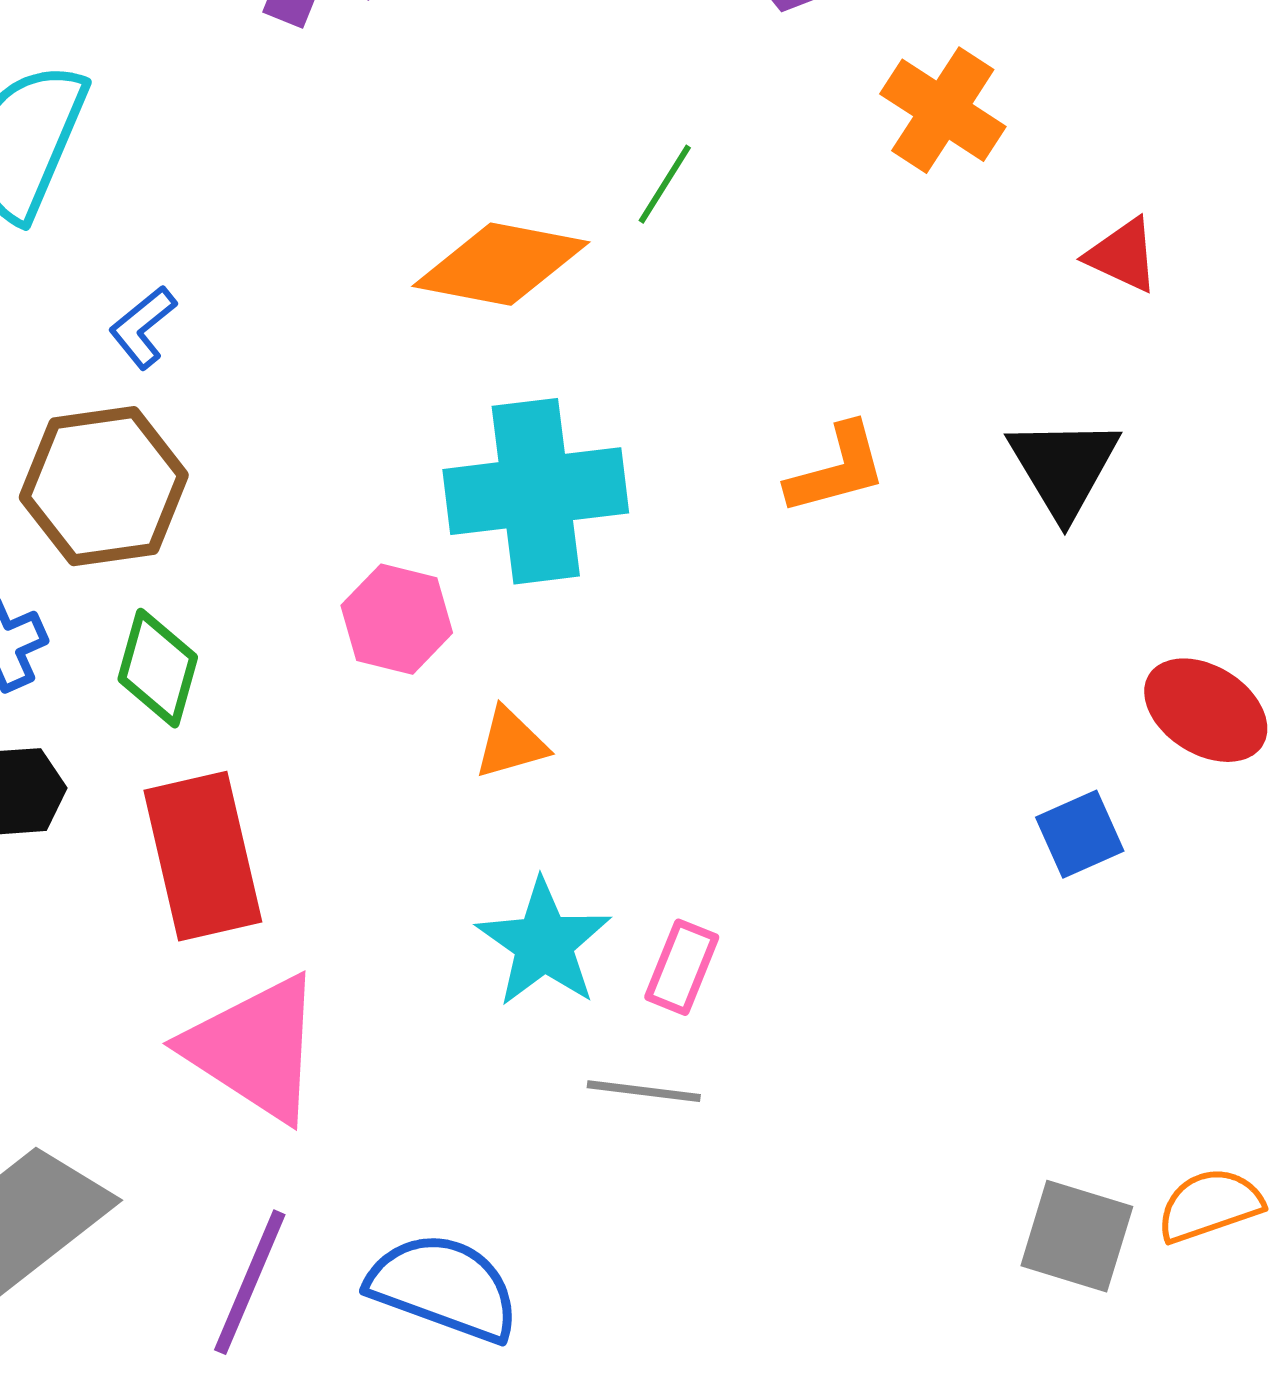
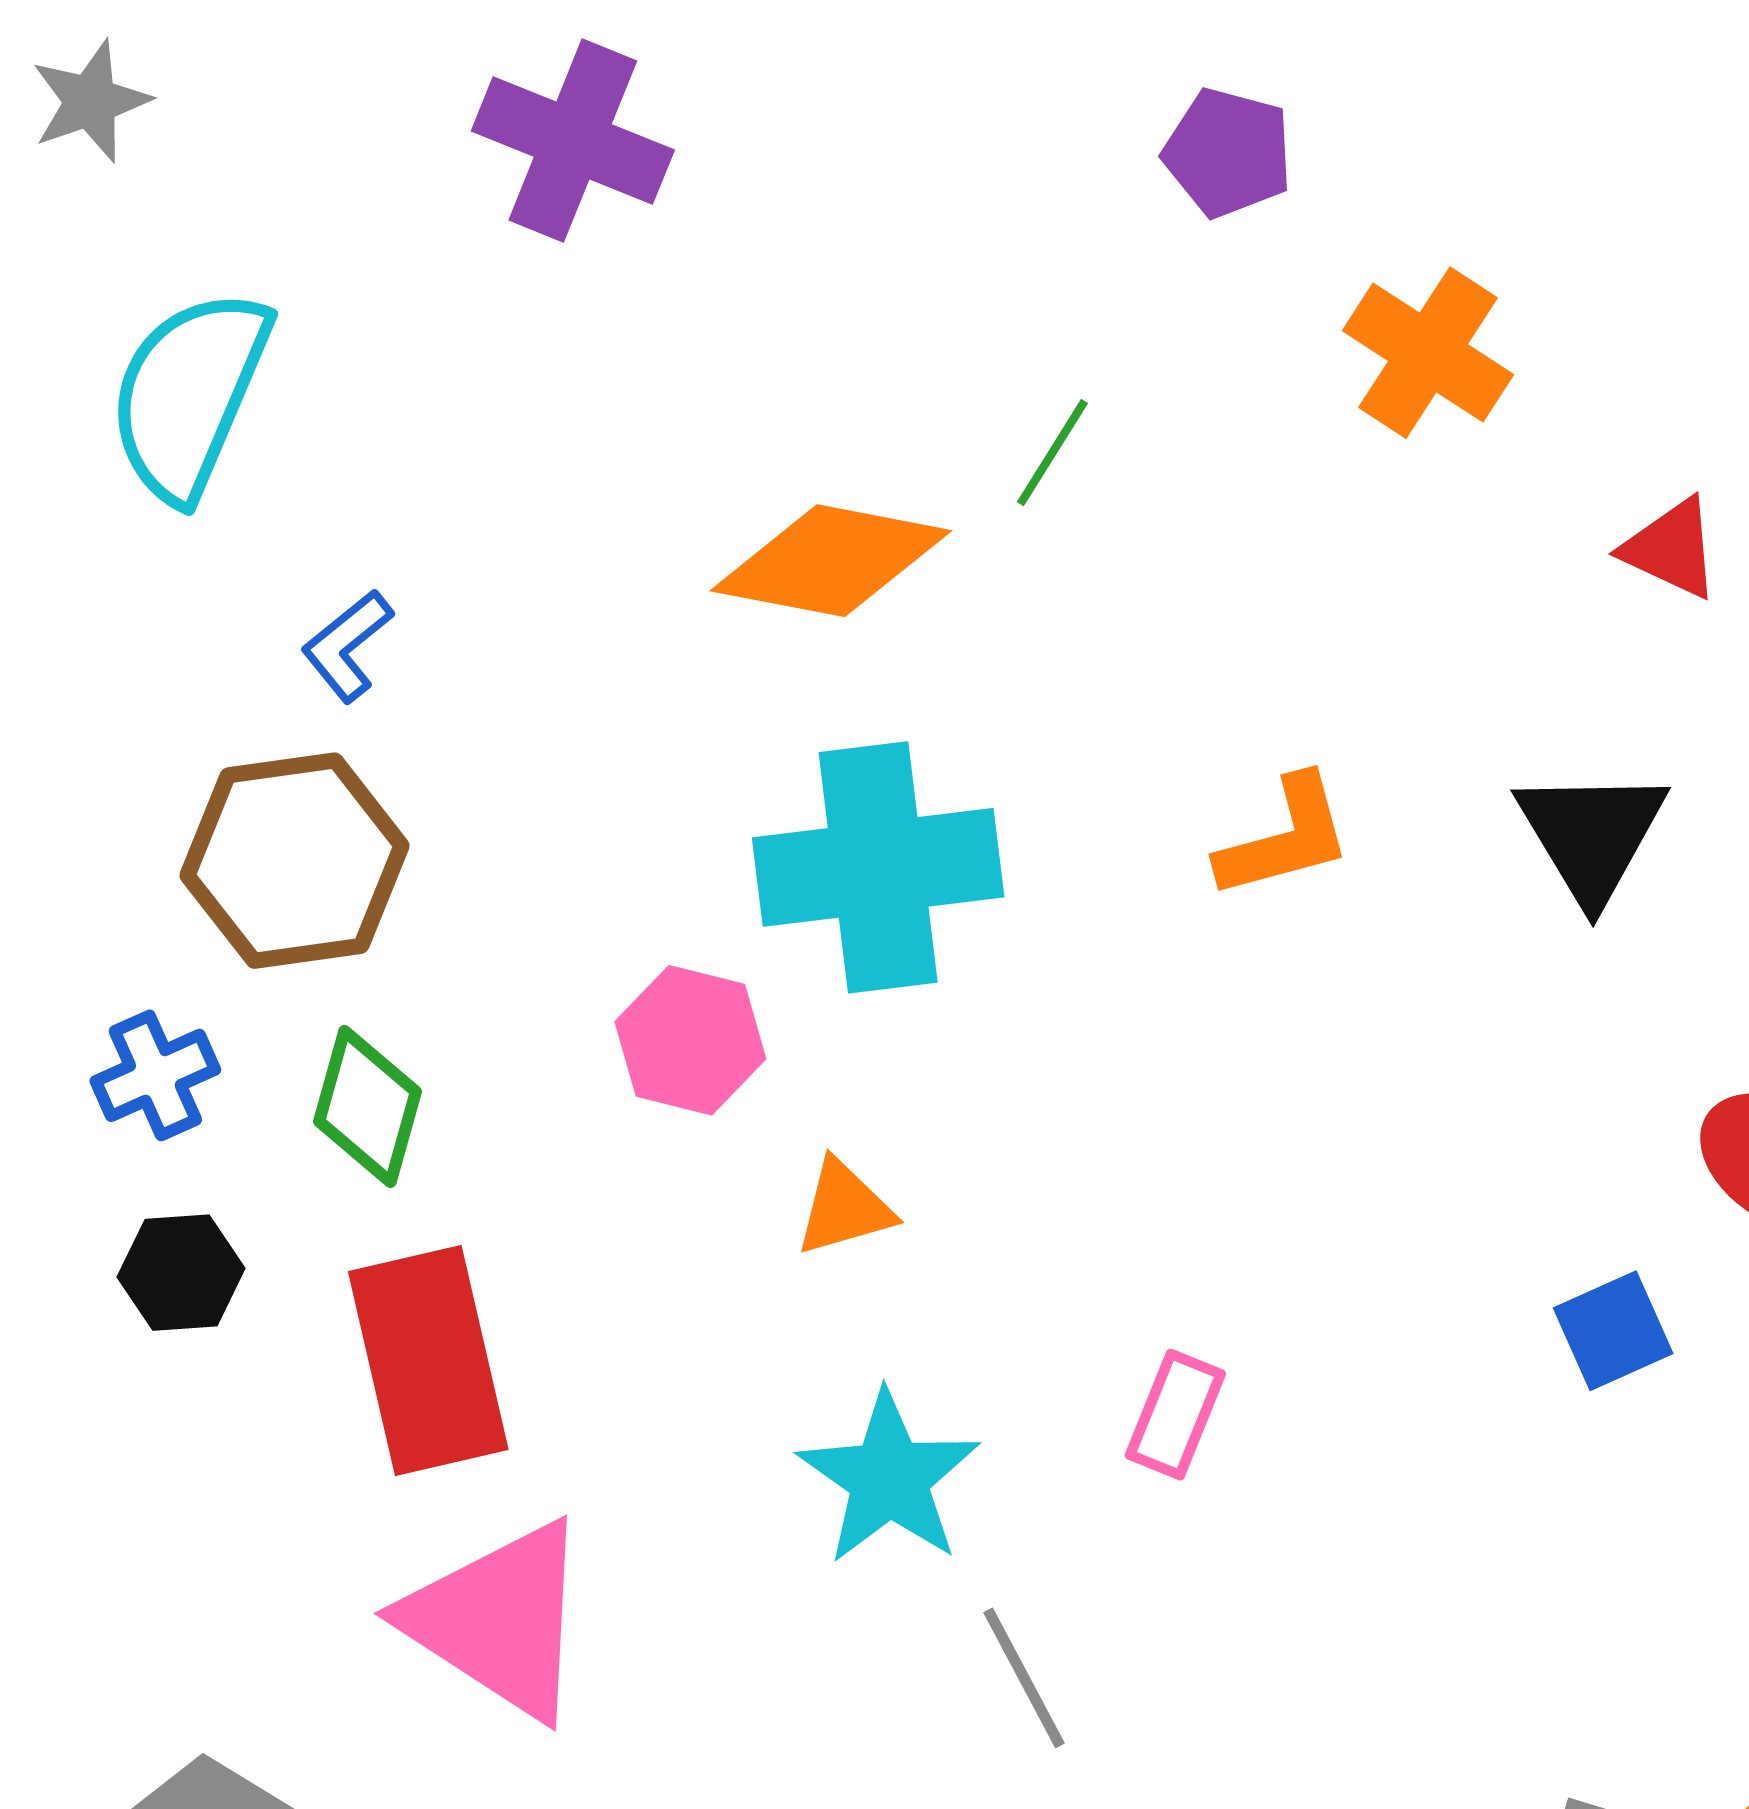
pink rectangle: (682, 967) -> (1175, 1415), moved
gray line: (644, 1091) -> (1024, 1678), turned 55

